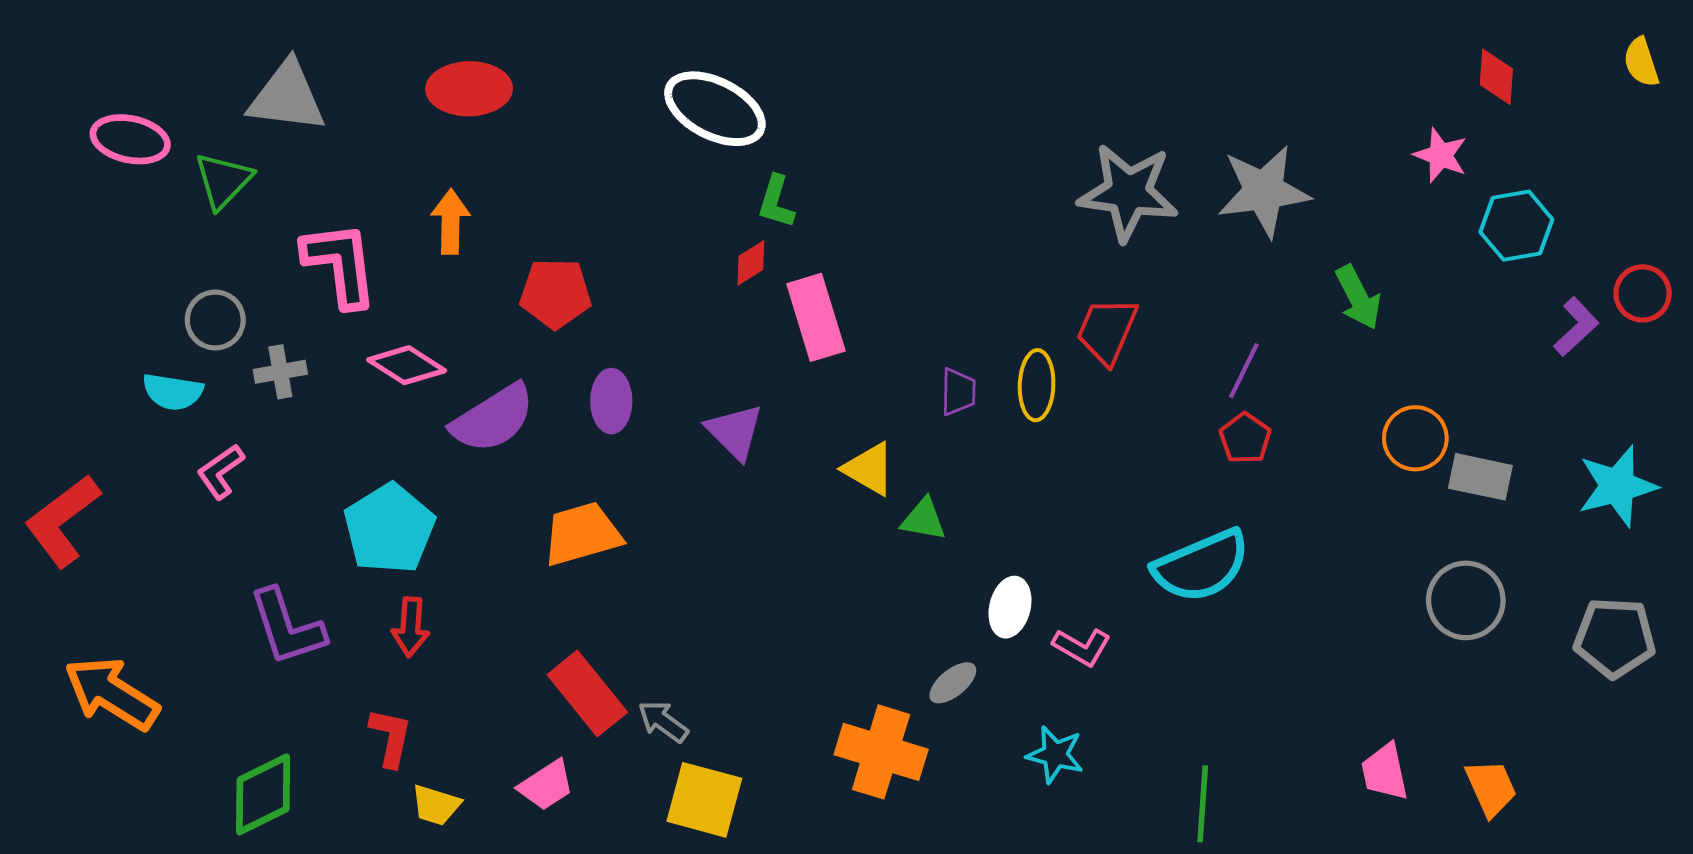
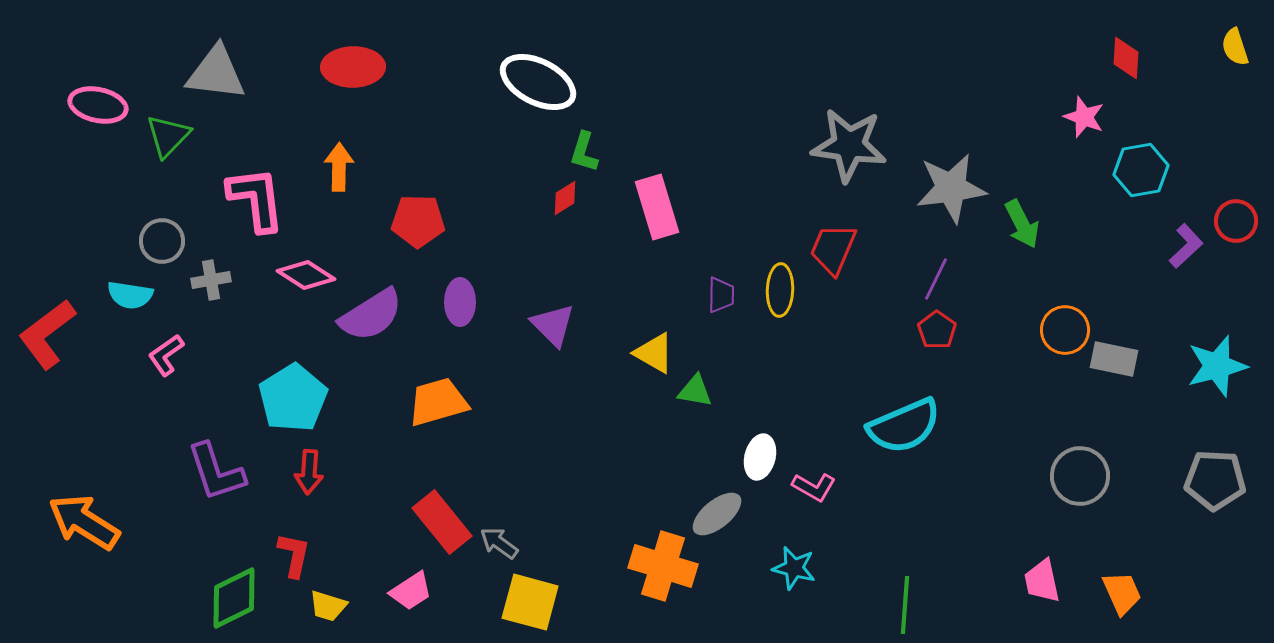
gray star: (1264, 191) -> (951, 188), moved
pink rectangle: (816, 317) -> (657, 207), moved
red L-shape: (62, 521) -> (47, 334), moved
gray circle: (1466, 600) -> (1080, 476), moved
gray ellipse: (953, 683) -> (717, 514), size x1.4
green diamond: (263, 794) -> (234, 598), moved

